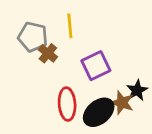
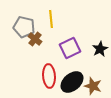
black star: (137, 90) -> (100, 49), moved
brown star: (122, 103) -> (93, 86), moved

